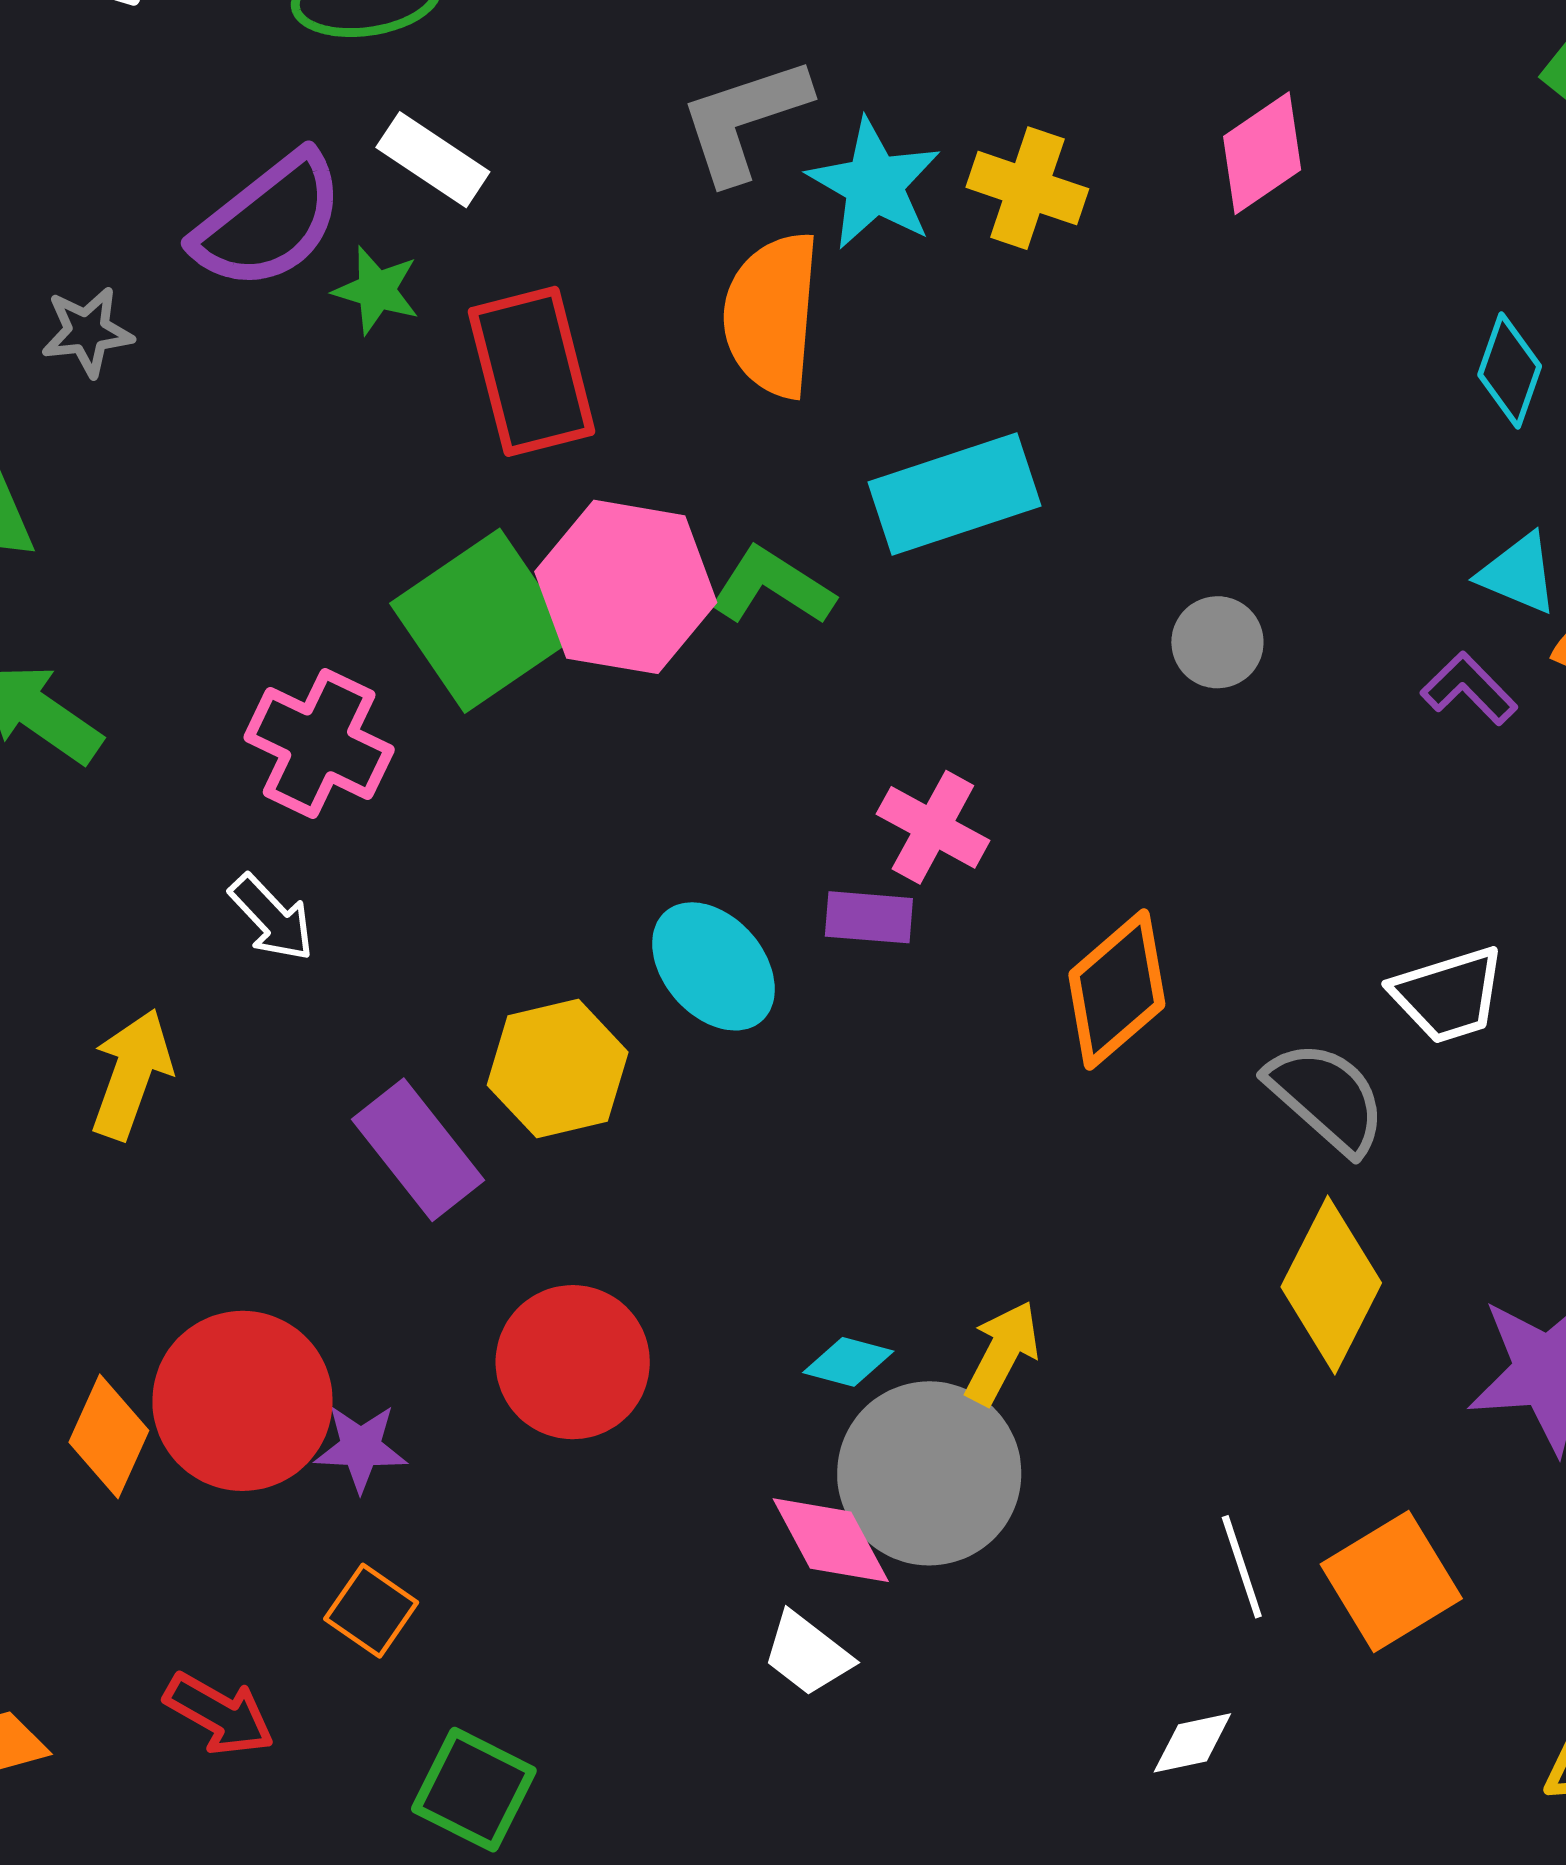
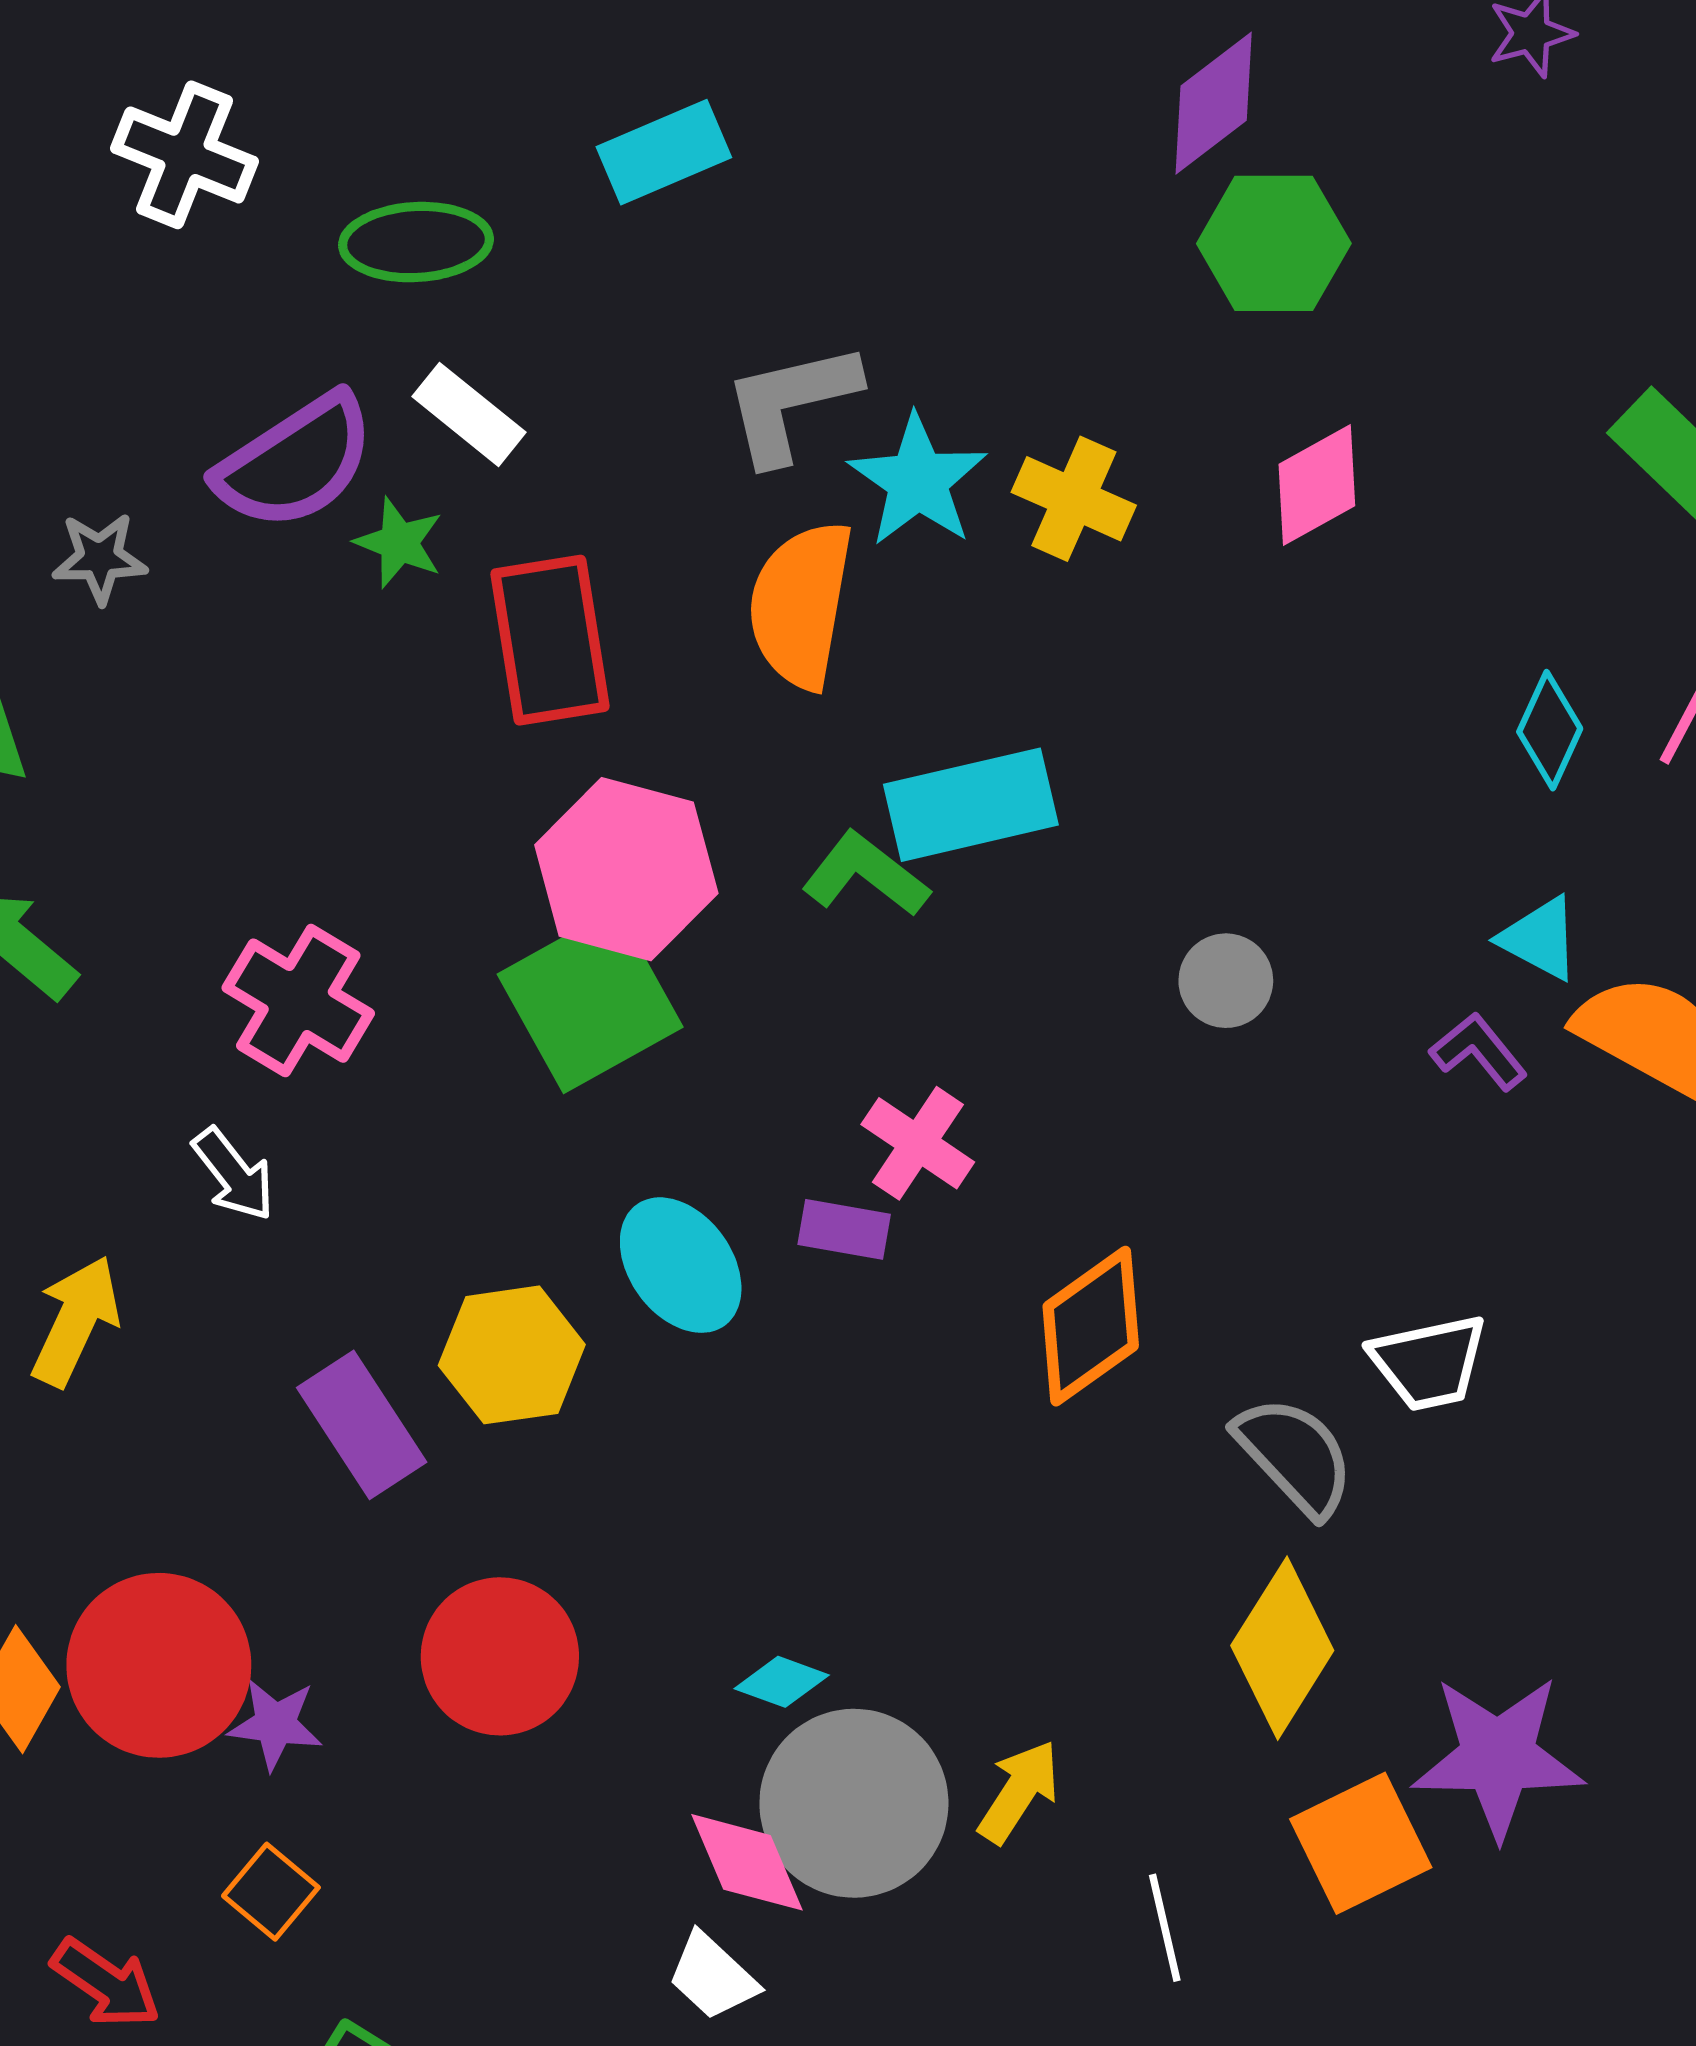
green L-shape: (772, 586) -> (865, 874), moved
green square: (482, 621) -> (590, 1001), moved
yellow arrow: (1002, 1353) -> (1019, 1792), moved
orange square: (1391, 1581) -> (1361, 1843), moved

